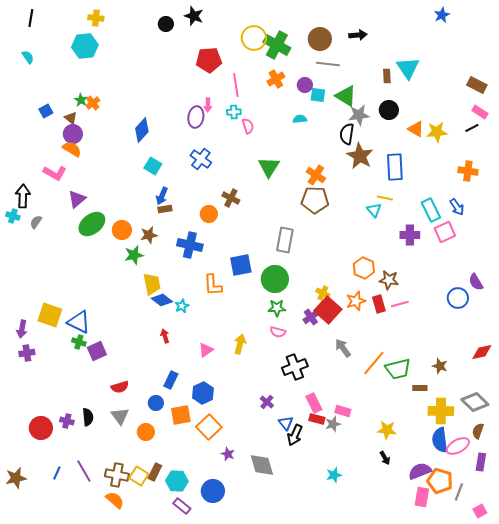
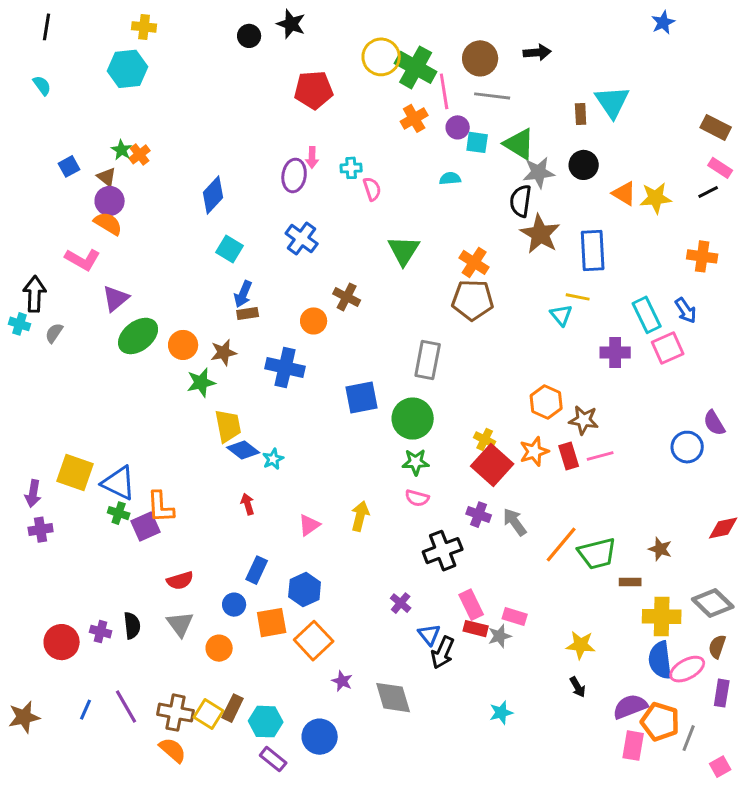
pink line: (236, 85) -> (444, 91), moved
orange L-shape: (213, 285) -> (161, 507), moved
purple cross: (311, 317) -> (479, 515), moved, turned -35

